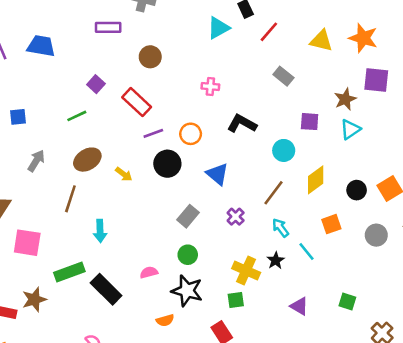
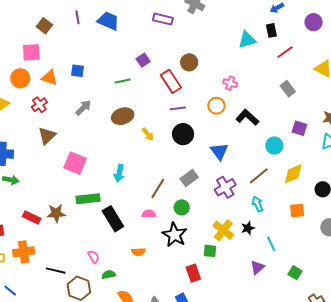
brown circle: (150, 57) -> (189, 62), moved
orange circle: (191, 134) -> (216, 106), moved
brown line: (70, 199) -> (158, 189), moved
purple cross: (236, 217) -> (225, 187), size x1.5
pink square: (27, 243) -> (75, 163), moved
cyan line: (307, 251) -> (271, 244), moved
purple triangle: (299, 306) -> (257, 267), turned 35
orange semicircle: (165, 320) -> (138, 252), moved

